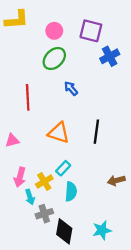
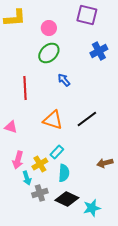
purple square: (91, 31) -> (87, 15), moved
black line: (96, 132) -> (87, 119), turned 45
pink triangle: (12, 141) -> (11, 127), turned 32
black diamond: (64, 231) -> (67, 199), moved, turned -75

